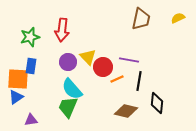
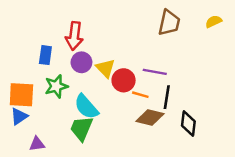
green star: (30, 37) -> (56, 86), moved
purple circle: (68, 62) -> (81, 62), moved
blue rectangle: (31, 66) -> (45, 55), moved
orange line: (117, 79) -> (140, 95), turned 40
brown diamond: (126, 111) -> (150, 118), moved

